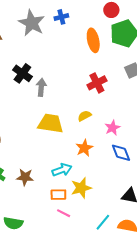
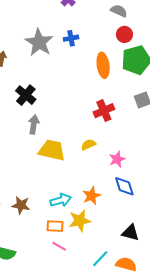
gray arrow: (41, 87) -> (34, 124), moved
orange star: (84, 148) -> (92, 196), moved

